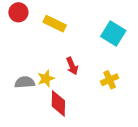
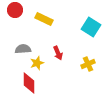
gray semicircle: (25, 82) -> (23, 49), moved
red diamond: (58, 103) -> (29, 83), moved

